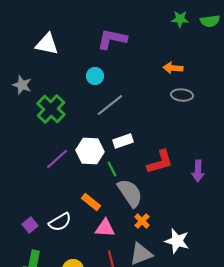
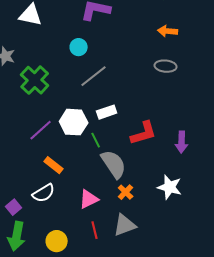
orange arrow: (173, 68) -> (168, 31), moved
orange rectangle: (91, 202) -> (54, 165), moved
purple square: (30, 225) -> (14, 207), moved
pink triangle: (105, 228) -> (89, 199), turned -30
white star: (177, 241) -> (170, 187), moved

